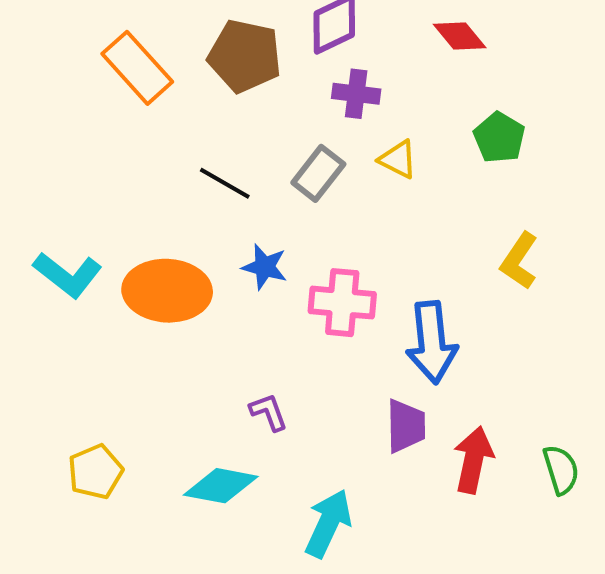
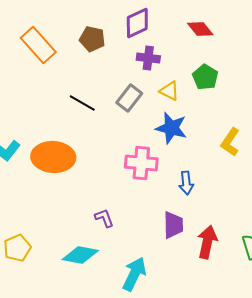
brown pentagon: (245, 56) -> (92, 39), size x0.7
green pentagon: (499, 137) -> (205, 77), moved
blue star: (265, 267) -> (171, 128), moved, size x1.4
blue arrow: (432, 342) -> (186, 183), size x0.6

